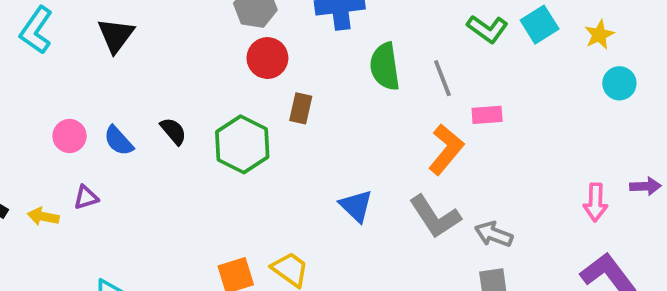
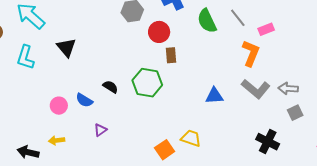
red circle: (267, 58) -> (159, 32), moved
purple triangle: (86, 197) -> (100, 130), moved
blue triangle: (356, 206) -> (214, 96), turned -30
yellow arrow: (43, 216) -> (57, 140), moved

